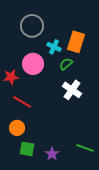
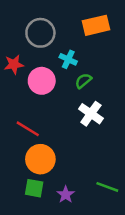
orange rectangle: (76, 42) -> (96, 25), moved, turned 60
red star: (11, 77) -> (14, 64), moved
orange circle: (17, 128) -> (40, 159), moved, size x1.5

